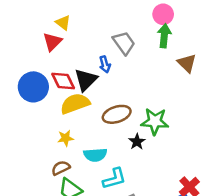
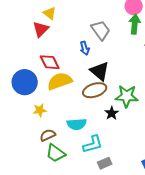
black triangle: (86, 80) -> (100, 71), moved, turned -35
blue circle: (33, 87) -> (25, 82), moved
yellow star: (65, 138) -> (40, 110), moved

